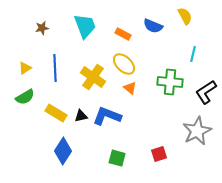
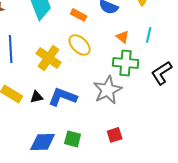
orange triangle: (130, 88) -> (123, 37), moved
gray star: (197, 131) -> (108, 90), moved
blue diamond: (63, 151) -> (43, 142), moved, turned 56

